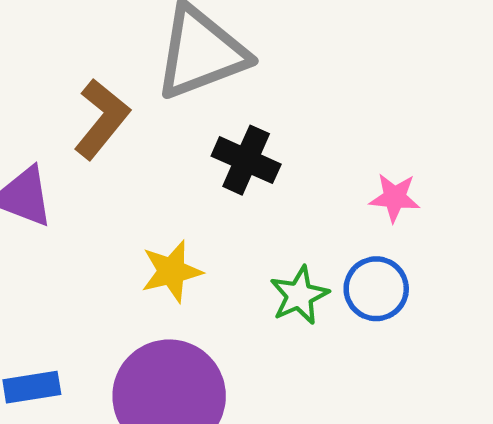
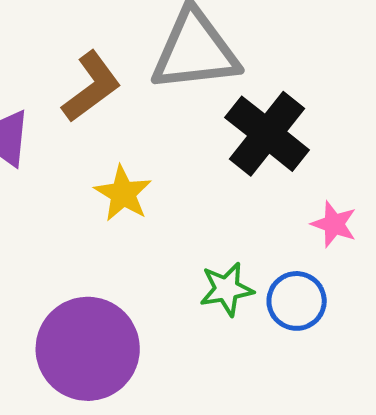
black cross: (246, 160) -> (267, 134), moved, size x1.4
yellow star: (172, 271) -> (123, 194), moved, turned 30

